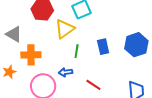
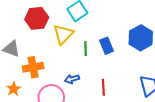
green line: (77, 51) -> (86, 48), moved
red line: (93, 85) -> (103, 87), turned 63

